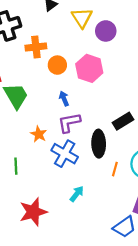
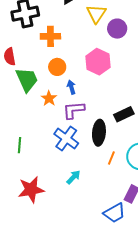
orange circle: (57, 65) -> (57, 67), moved
orange star: (39, 134) -> (49, 98), moved

